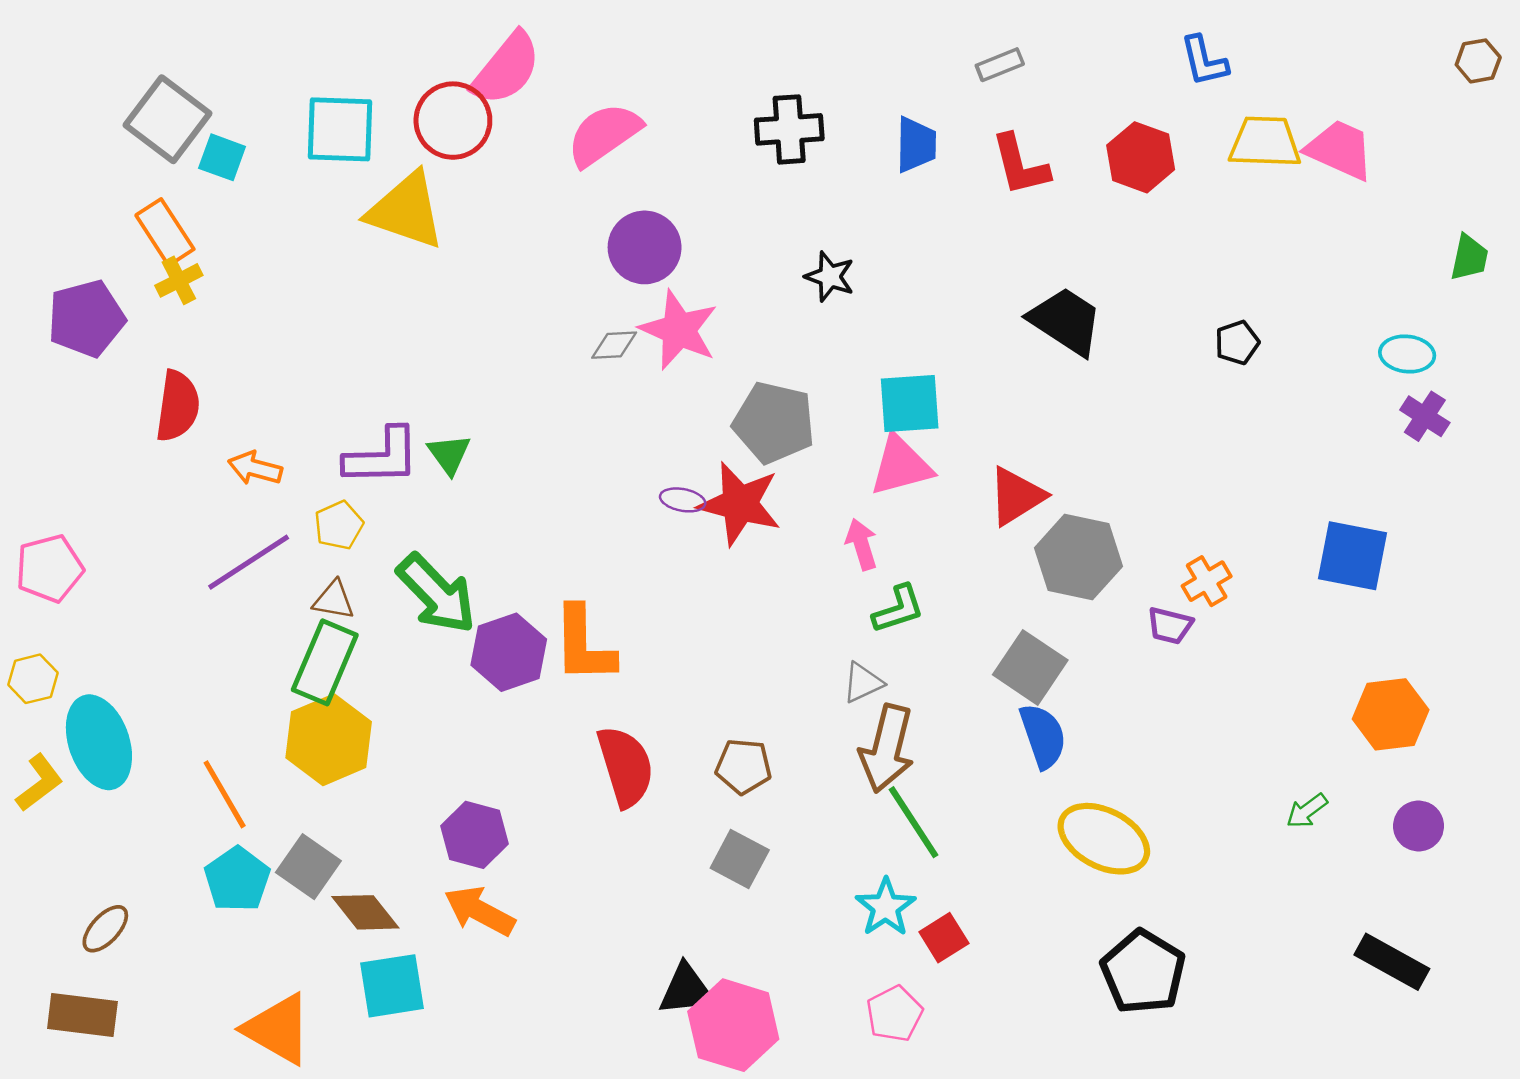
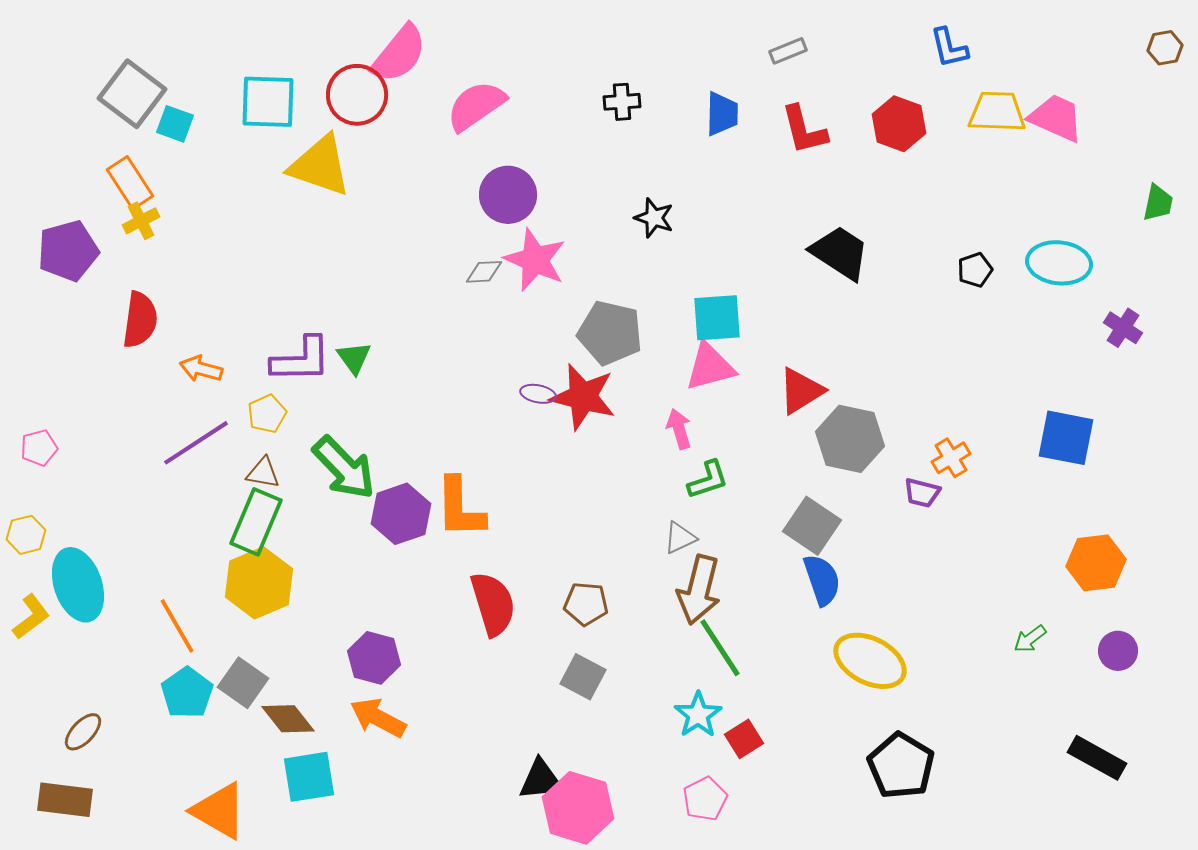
black cross: (789, 129) -> (622, 102), size x0.7
cyan ellipse: (1407, 354) -> (1059, 263), moved, size x1.5
pink pentagon: (49, 568) -> (39, 448), size x0.7

